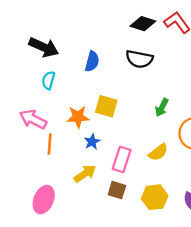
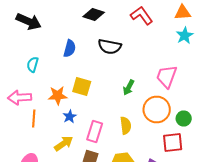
black diamond: (143, 24) -> (94, 14), moved
black arrow: (44, 47) -> (29, 22), moved
pink arrow: (33, 119) -> (20, 98), turned -30
yellow semicircle: (158, 152) -> (126, 126), turned -60

